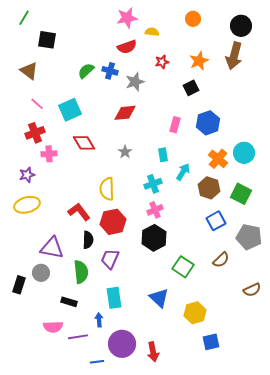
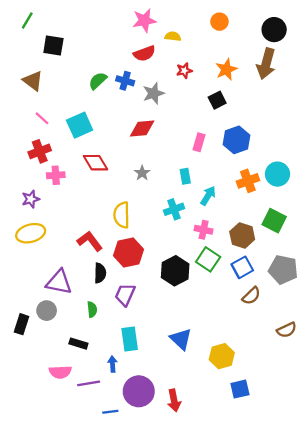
orange cross: (218, 159) -> (248, 181), turned 30
brown hexagon: (209, 188) -> (242, 235), moved
pink cross: (155, 210) -> (204, 230), moved, turned 35
blue square: (216, 221) -> (242, 267), moved
green square: (183, 267) -> (208, 259), moved
green semicircle: (81, 272) -> (92, 309), size x0.6

